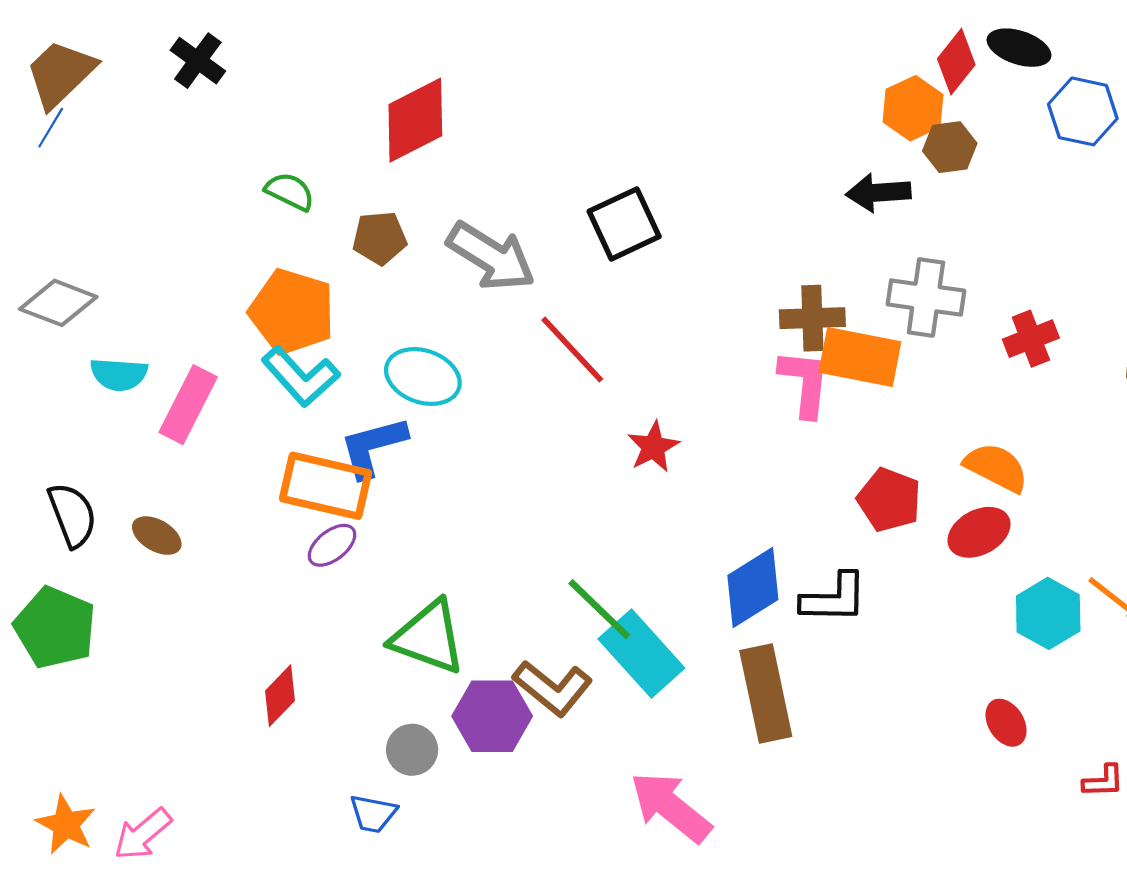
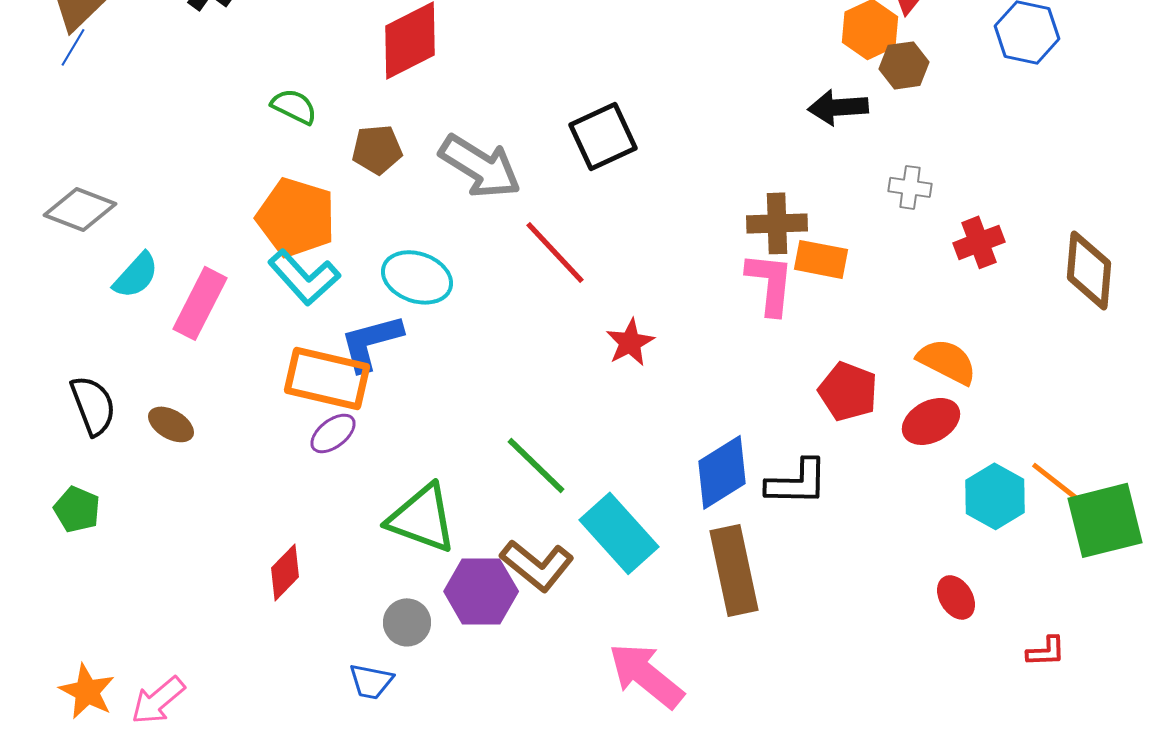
gray cross: (926, 298) -> (910, 187), moved, size x0.6
orange rectangle: (860, 357) -> (821, 259), size x0.7
cyan semicircle: (119, 374) -> (136, 275), turned -52
green line: (599, 609) -> (536, 465), moved
green pentagon: (55, 628) -> (77, 509), size x0.6

